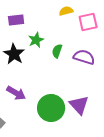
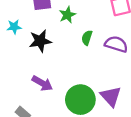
green star: (36, 40) -> (67, 15), moved
black star: (14, 54) -> (40, 41), turned 30

